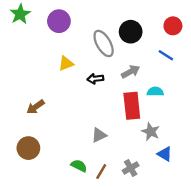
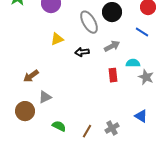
red rectangle: (132, 106) -> (113, 75), size x0.6
gray star: (151, 132) -> (146, 77), moved
gray triangle: (99, 135) -> (45, 97), moved
green semicircle: (79, 166) -> (59, 126), moved

